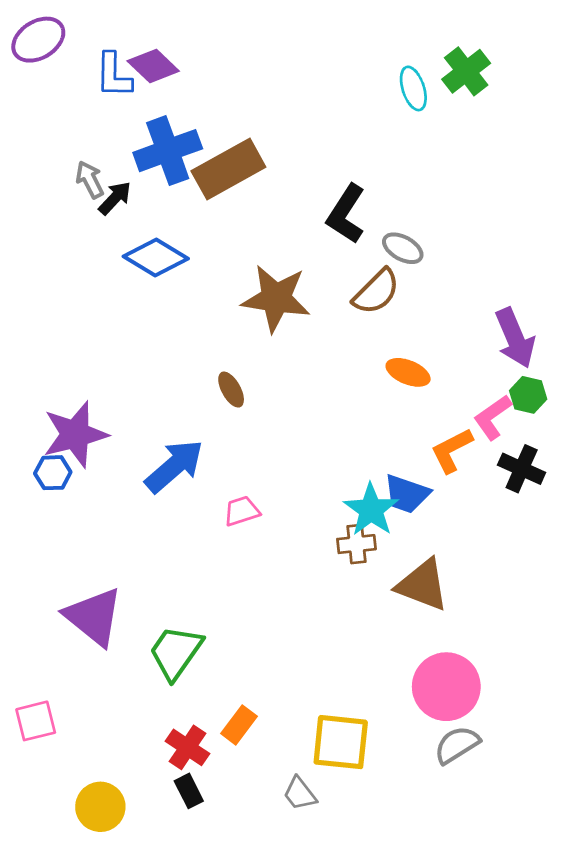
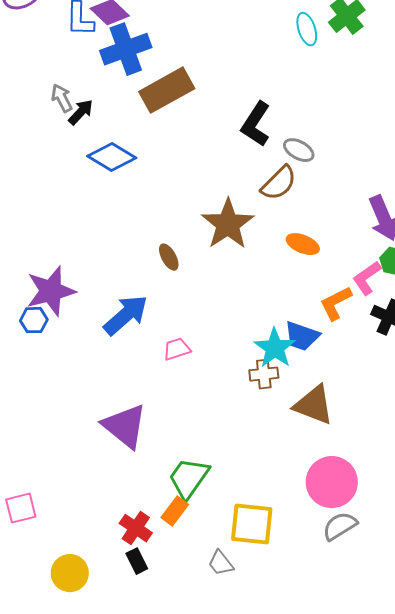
blue cross: (168, 151) -> (126, 49), moved
brown star: (276, 298) -> (228, 224), moved, turned 30
purple triangle: (94, 617) -> (125, 426), moved
green trapezoid: (176, 652) -> (189, 478), moved

